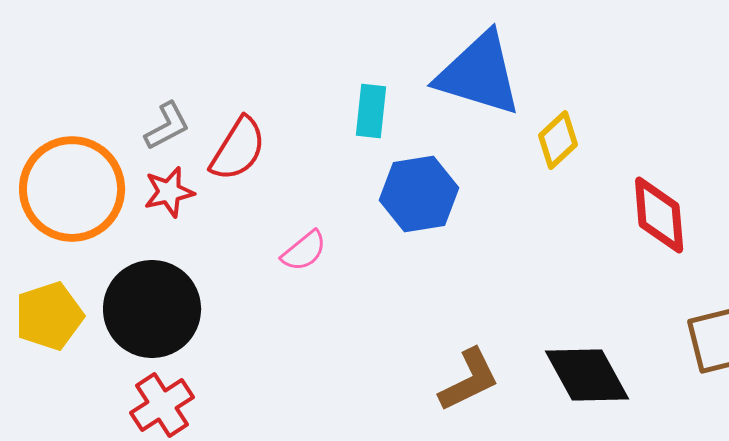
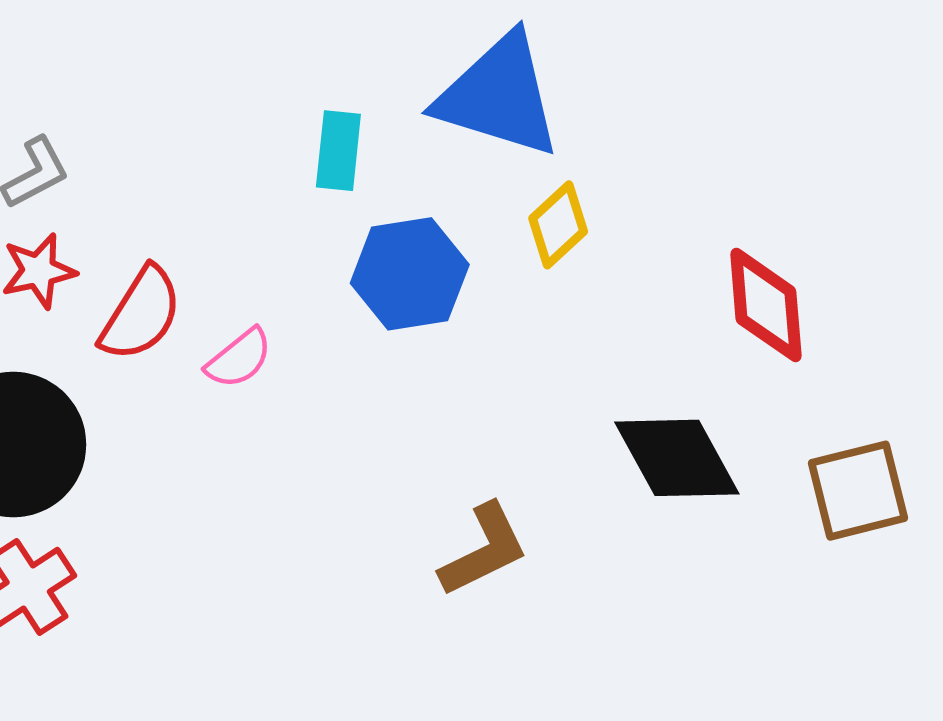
yellow diamond: (558, 140) -> (558, 225), moved
red semicircle: (238, 149) -> (141, 314), moved
black diamond: (587, 375) -> (677, 458), moved

